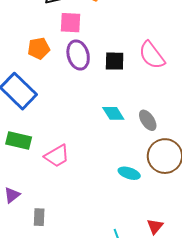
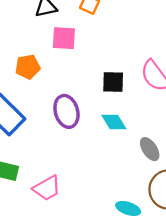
purple ellipse: (78, 55) -> (66, 111), moved
cyan diamond: (113, 113) -> (114, 122), moved

